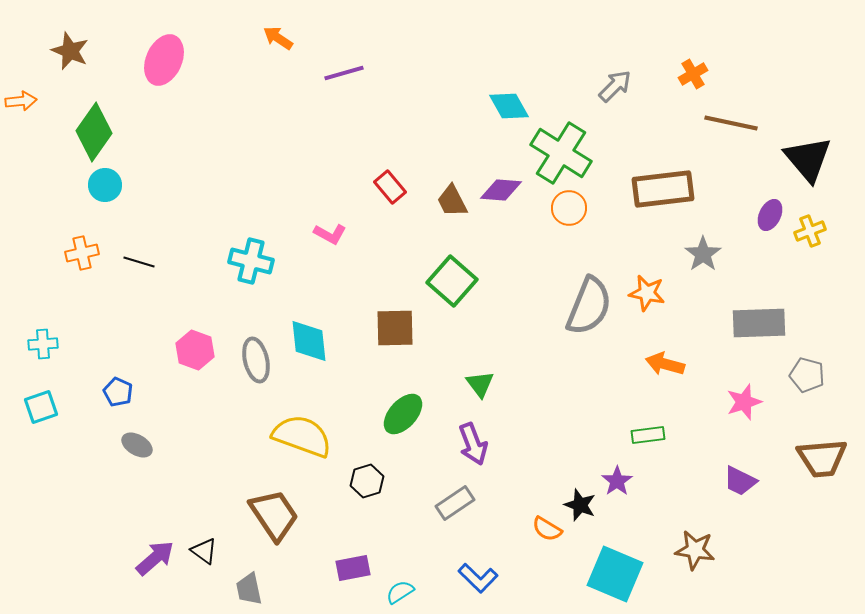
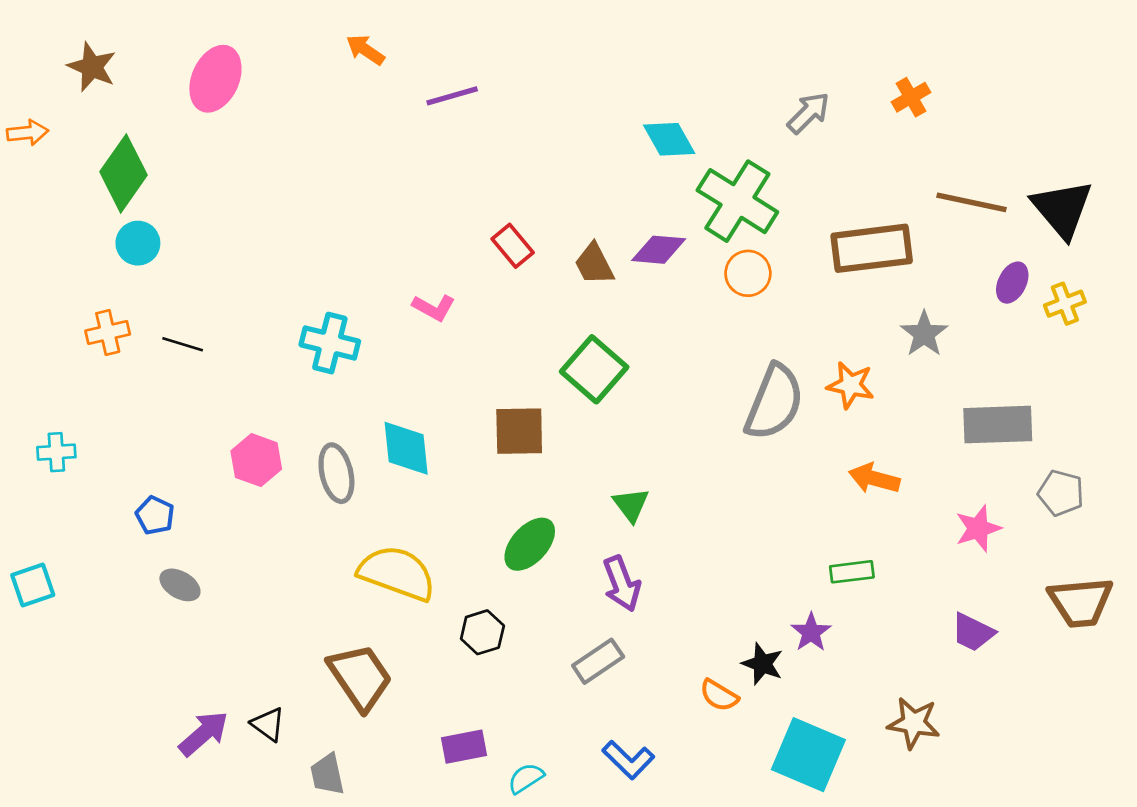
brown line: (731, 123) -> (971, 202), moved
cyan square: (41, 407) -> (33, 585), moved

